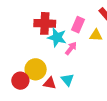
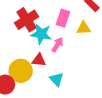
red cross: (45, 23) -> (27, 20), turned -30
red triangle: (50, 83) -> (39, 60), moved

